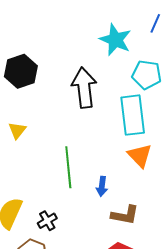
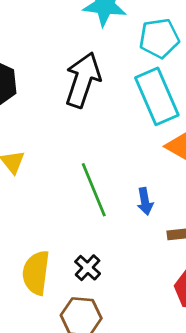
black arrow: (84, 88) -> (83, 80), turned 42

